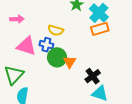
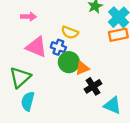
orange triangle: (70, 62) -> (82, 68), turned 32
black cross: (93, 76) -> (93, 86), moved

